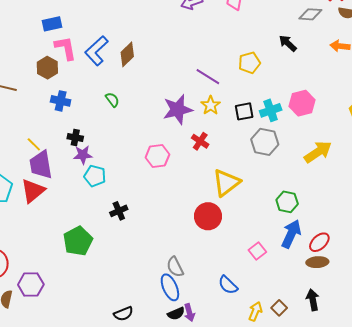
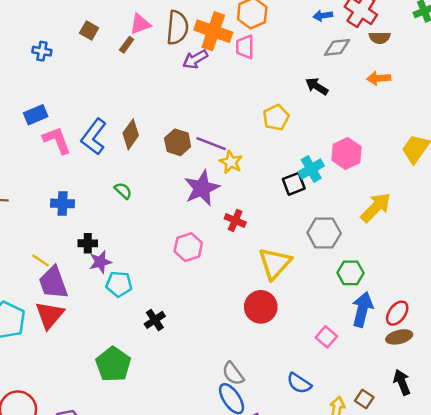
brown hexagon: (47, 68) -> (178, 142), moved
purple line: (208, 77) -> (211, 144), moved
yellow star: (211, 105) -> (231, 162), moved
black square: (244, 111) -> (294, 184), moved
gray hexagon: (265, 142) -> (324, 233), moved

